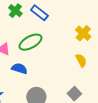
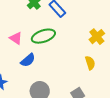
blue semicircle: (19, 69) -> (28, 60), turned 112

